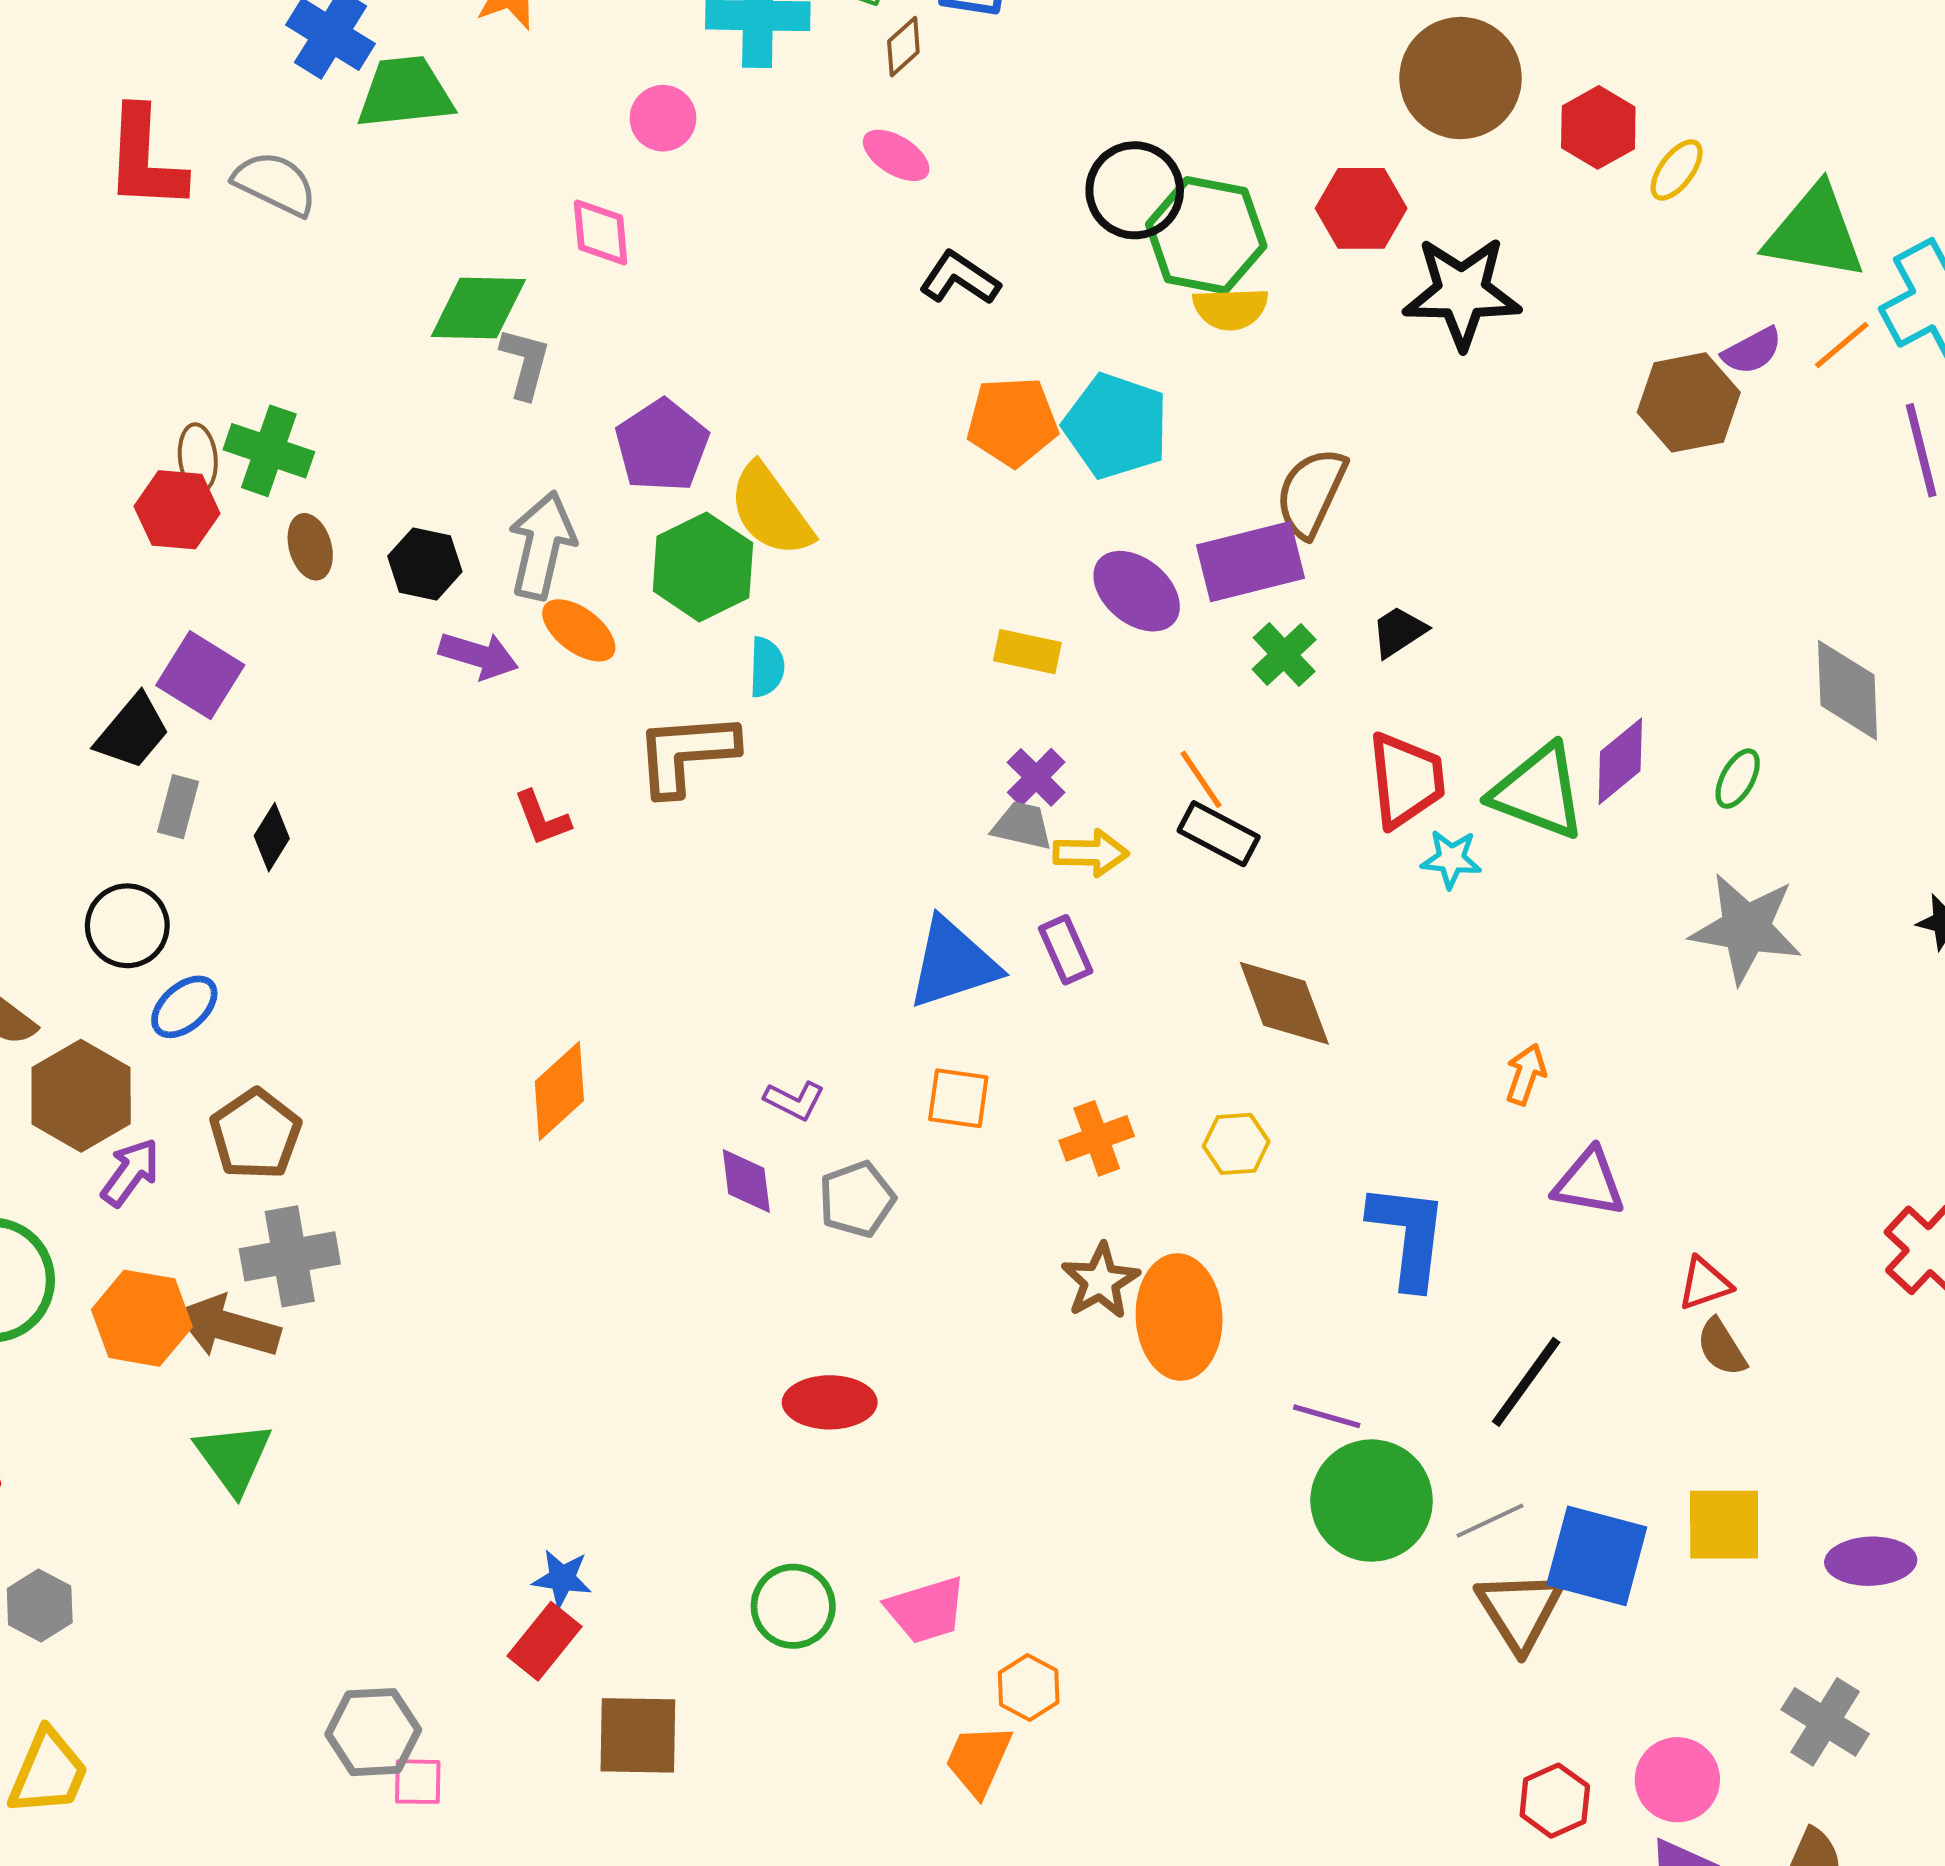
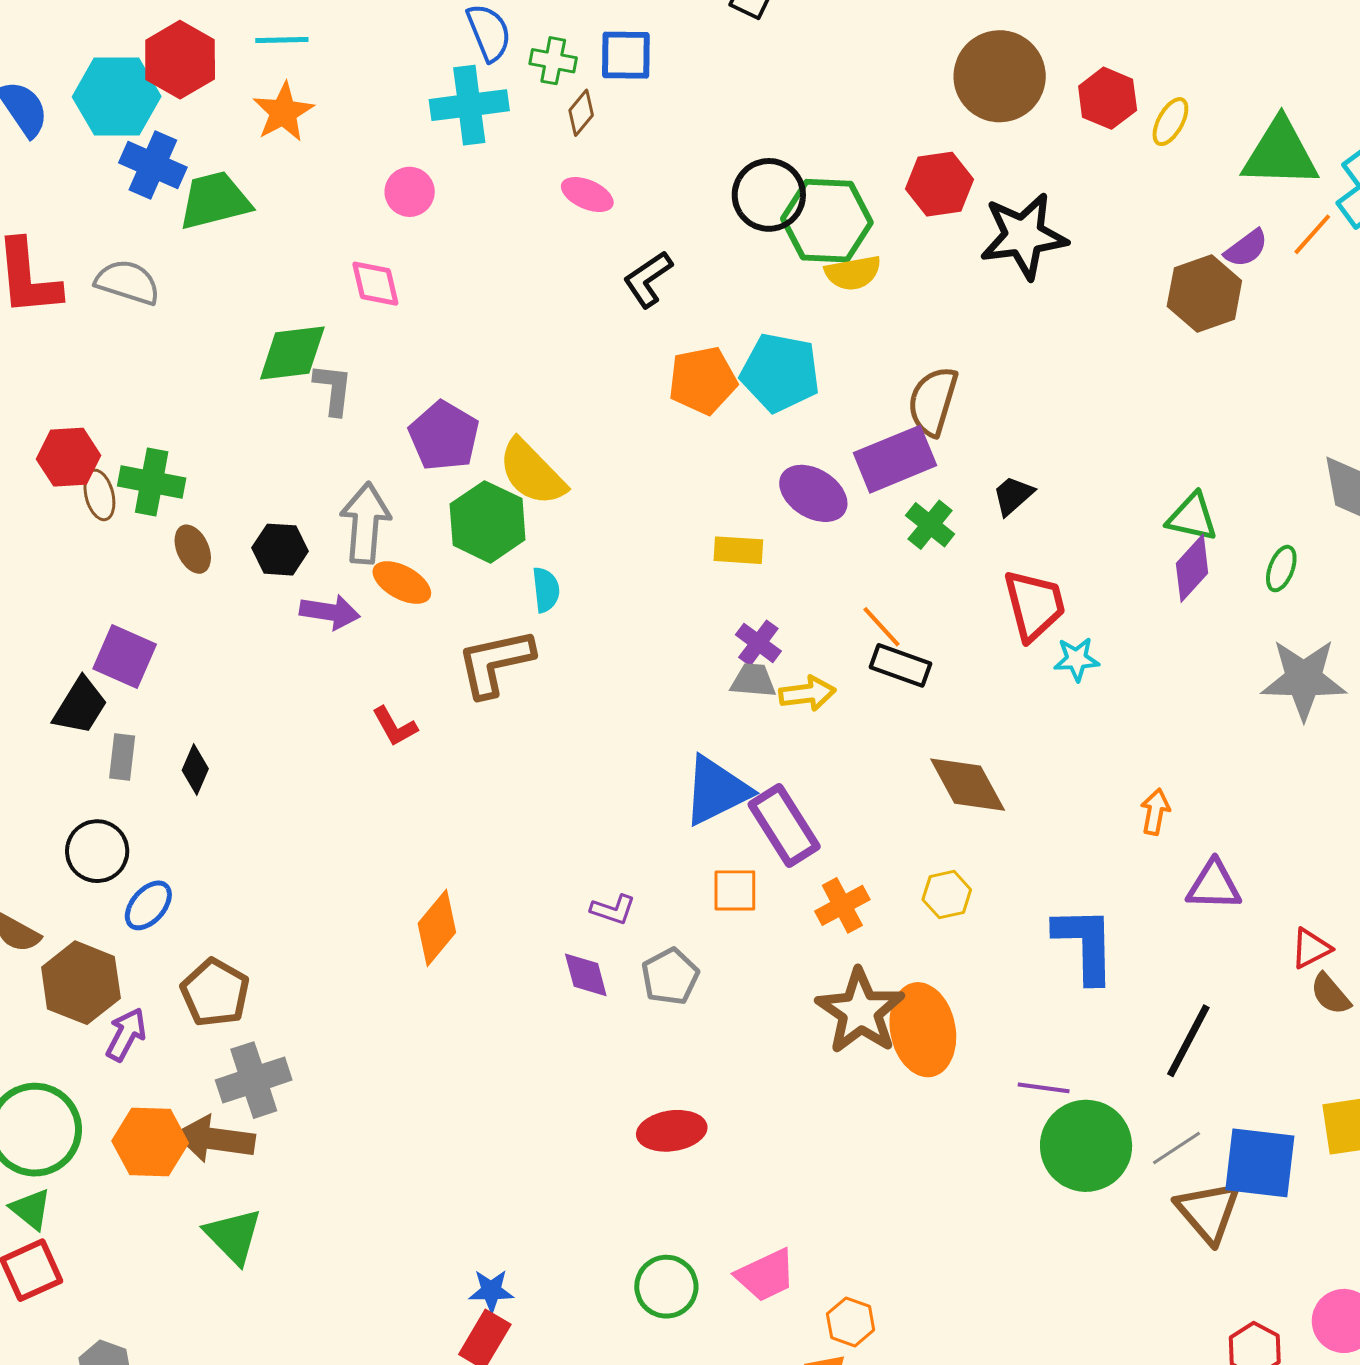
black L-shape: (960, 278) -> (648, 279), turned -60
red hexagon: (177, 510) -> (69, 457), moved
green triangle: (1538, 792) -> (1192, 517), moved, size x0.7
purple rectangle: (1066, 950) -> (784, 826), moved, size x1.6
brown star: (1100, 1281) -> (860, 1011), size x1.5

